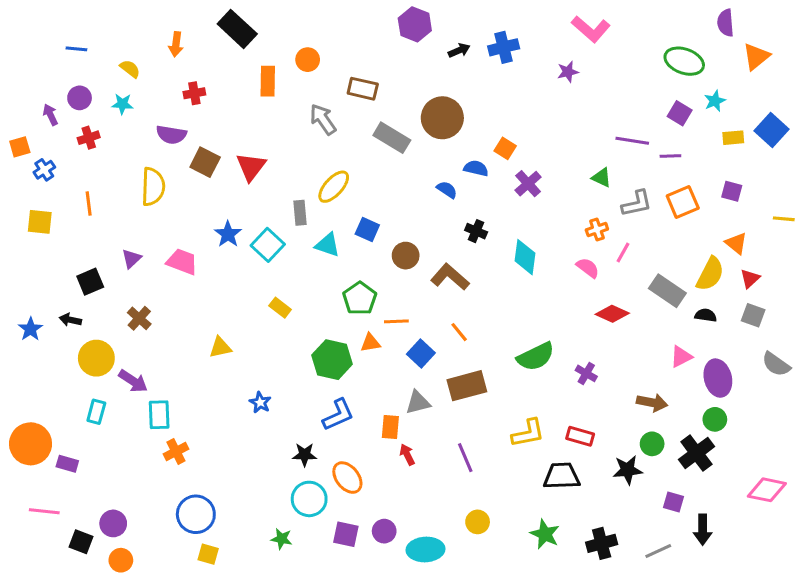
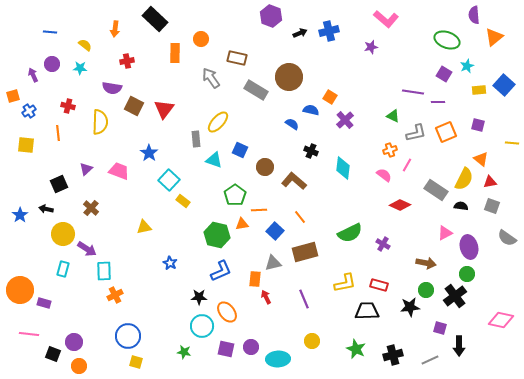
red cross: (89, 138) -> (68, 106), moved, turned 32
cyan square: (268, 245) -> (169, 180), moved
red triangle: (750, 279) -> (490, 182), turned 32

